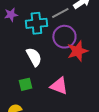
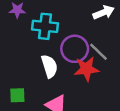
gray line: (60, 13) -> (98, 52), moved, turned 60
white semicircle: (34, 57) -> (49, 66), moved

